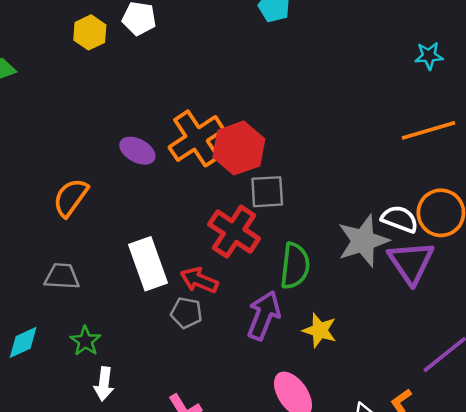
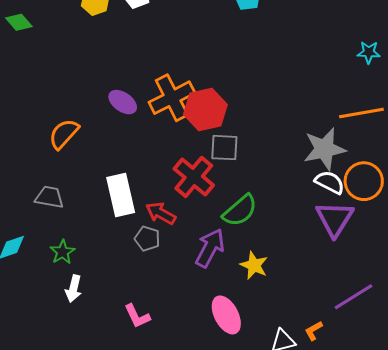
gray star: (363, 241) -> (324, 149), moved
green semicircle: (295, 266) -> (240, 211), turned 36

